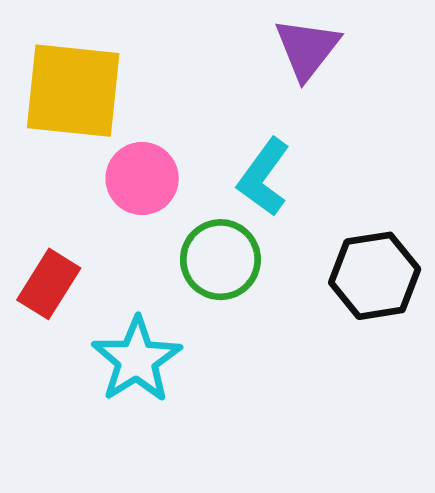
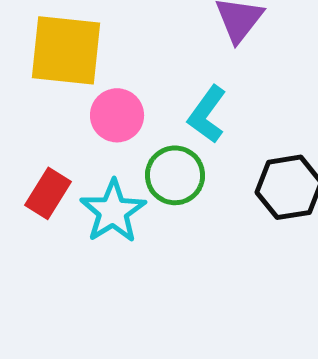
cyan star: (137, 360) -> (113, 211), moved

